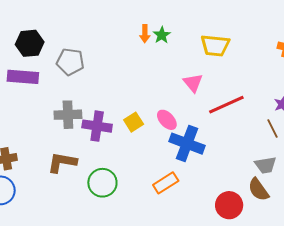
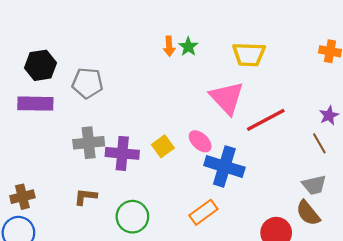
pink triangle: (193, 83) -> (227, 98), size x1.6
brown L-shape: (62, 162) -> (85, 197), size x0.7

